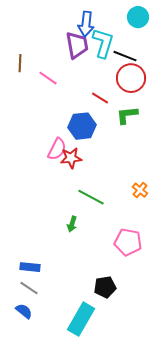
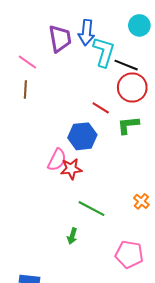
purple trapezoid: (77, 45) -> (60, 39), moved
brown line: (20, 63) -> (25, 90), moved
pink line: (48, 78) -> (27, 62), moved

